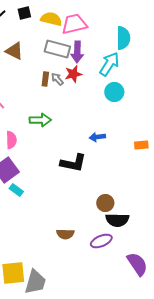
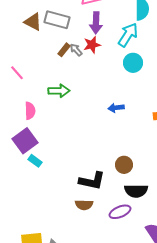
gray rectangle: (57, 49) -> (57, 20), moved
brown rectangle: (45, 79) -> (64, 50), turned 32
black L-shape: (73, 163) -> (92, 181), moved
brown circle: (105, 203) -> (124, 165), moved

